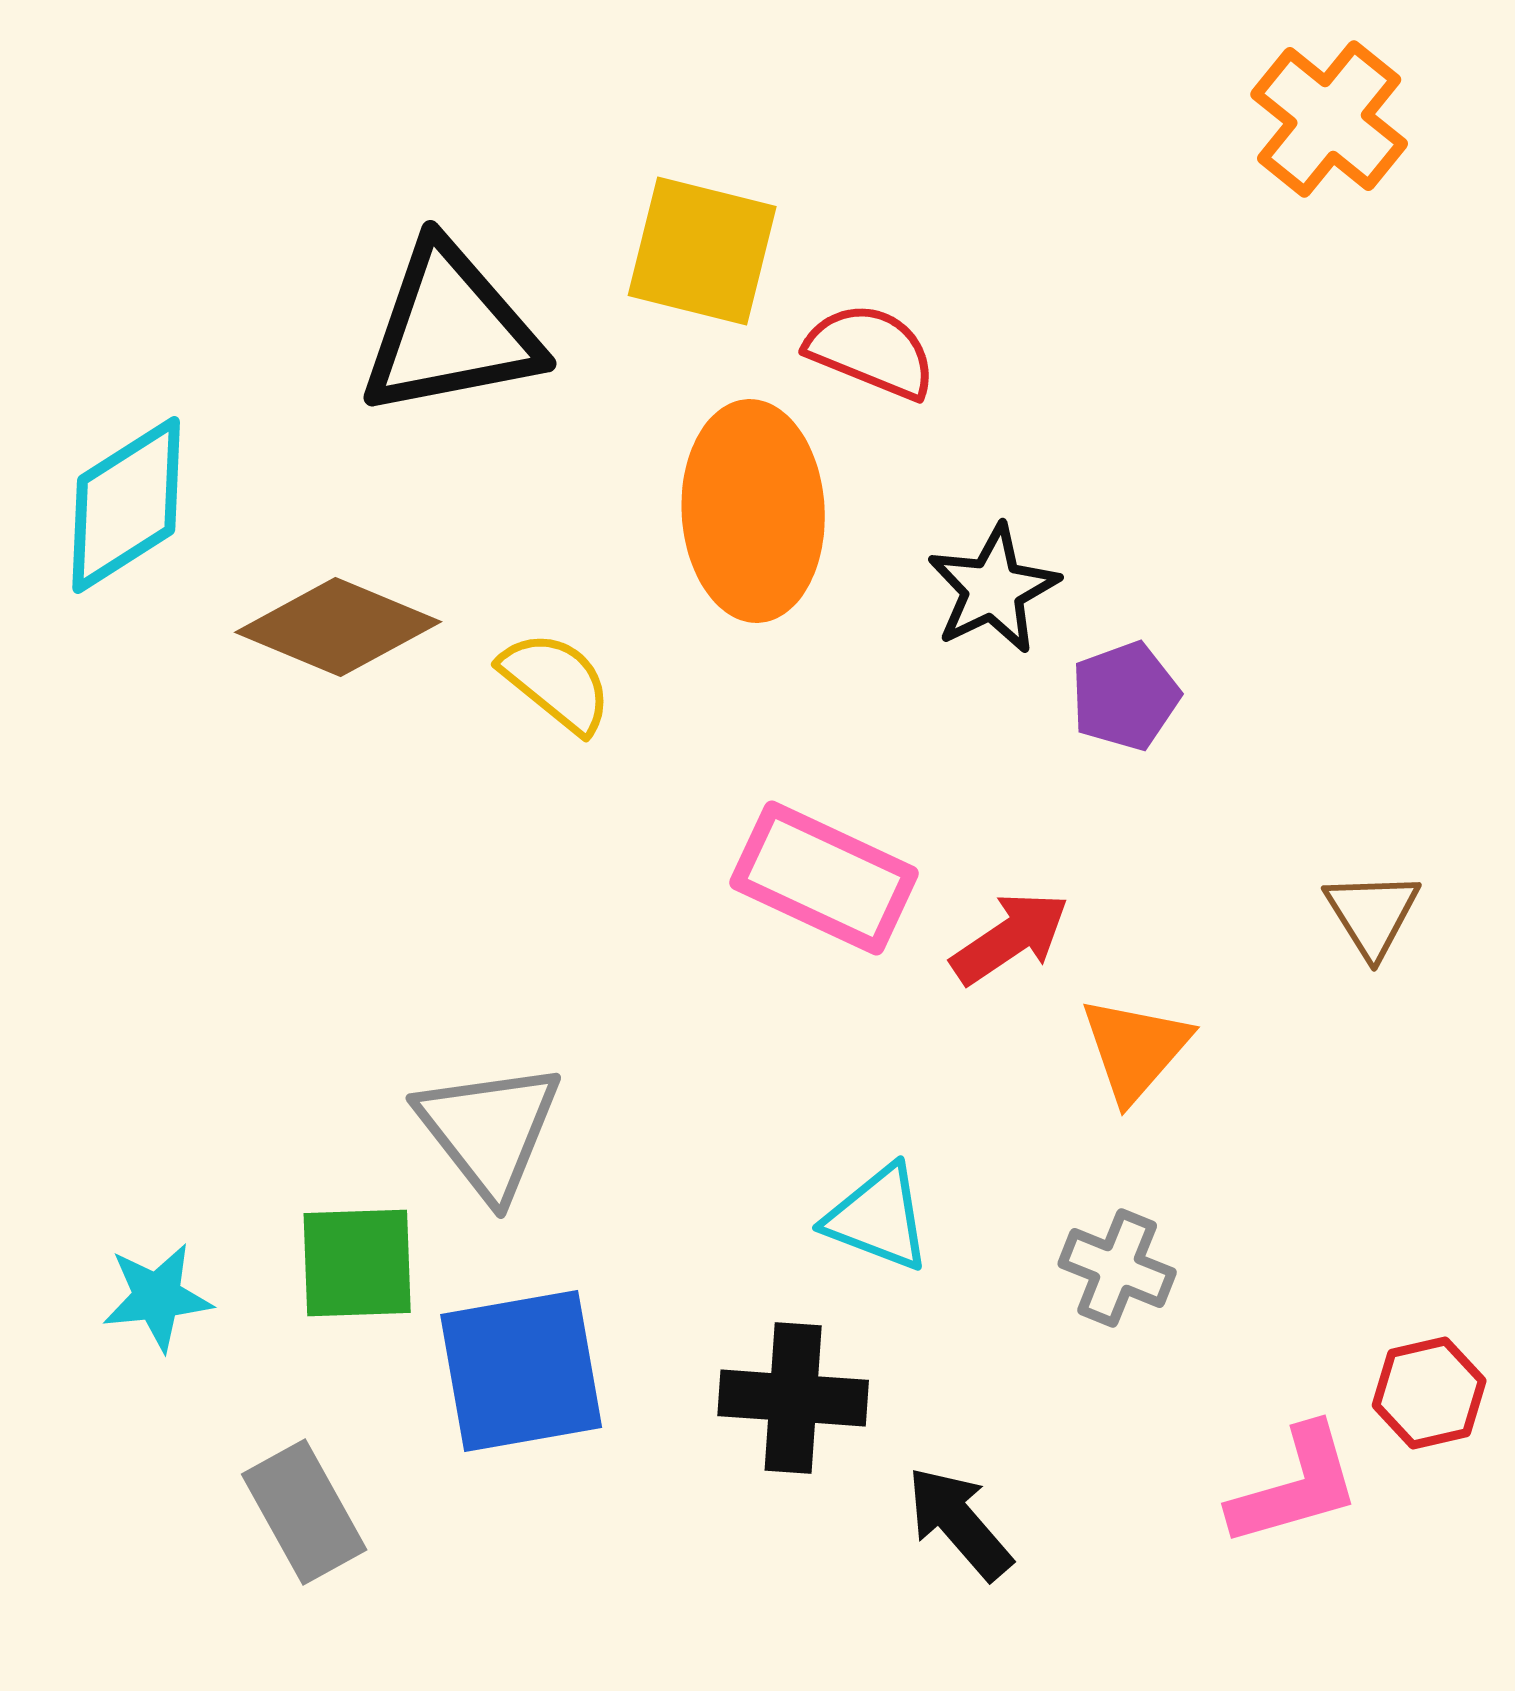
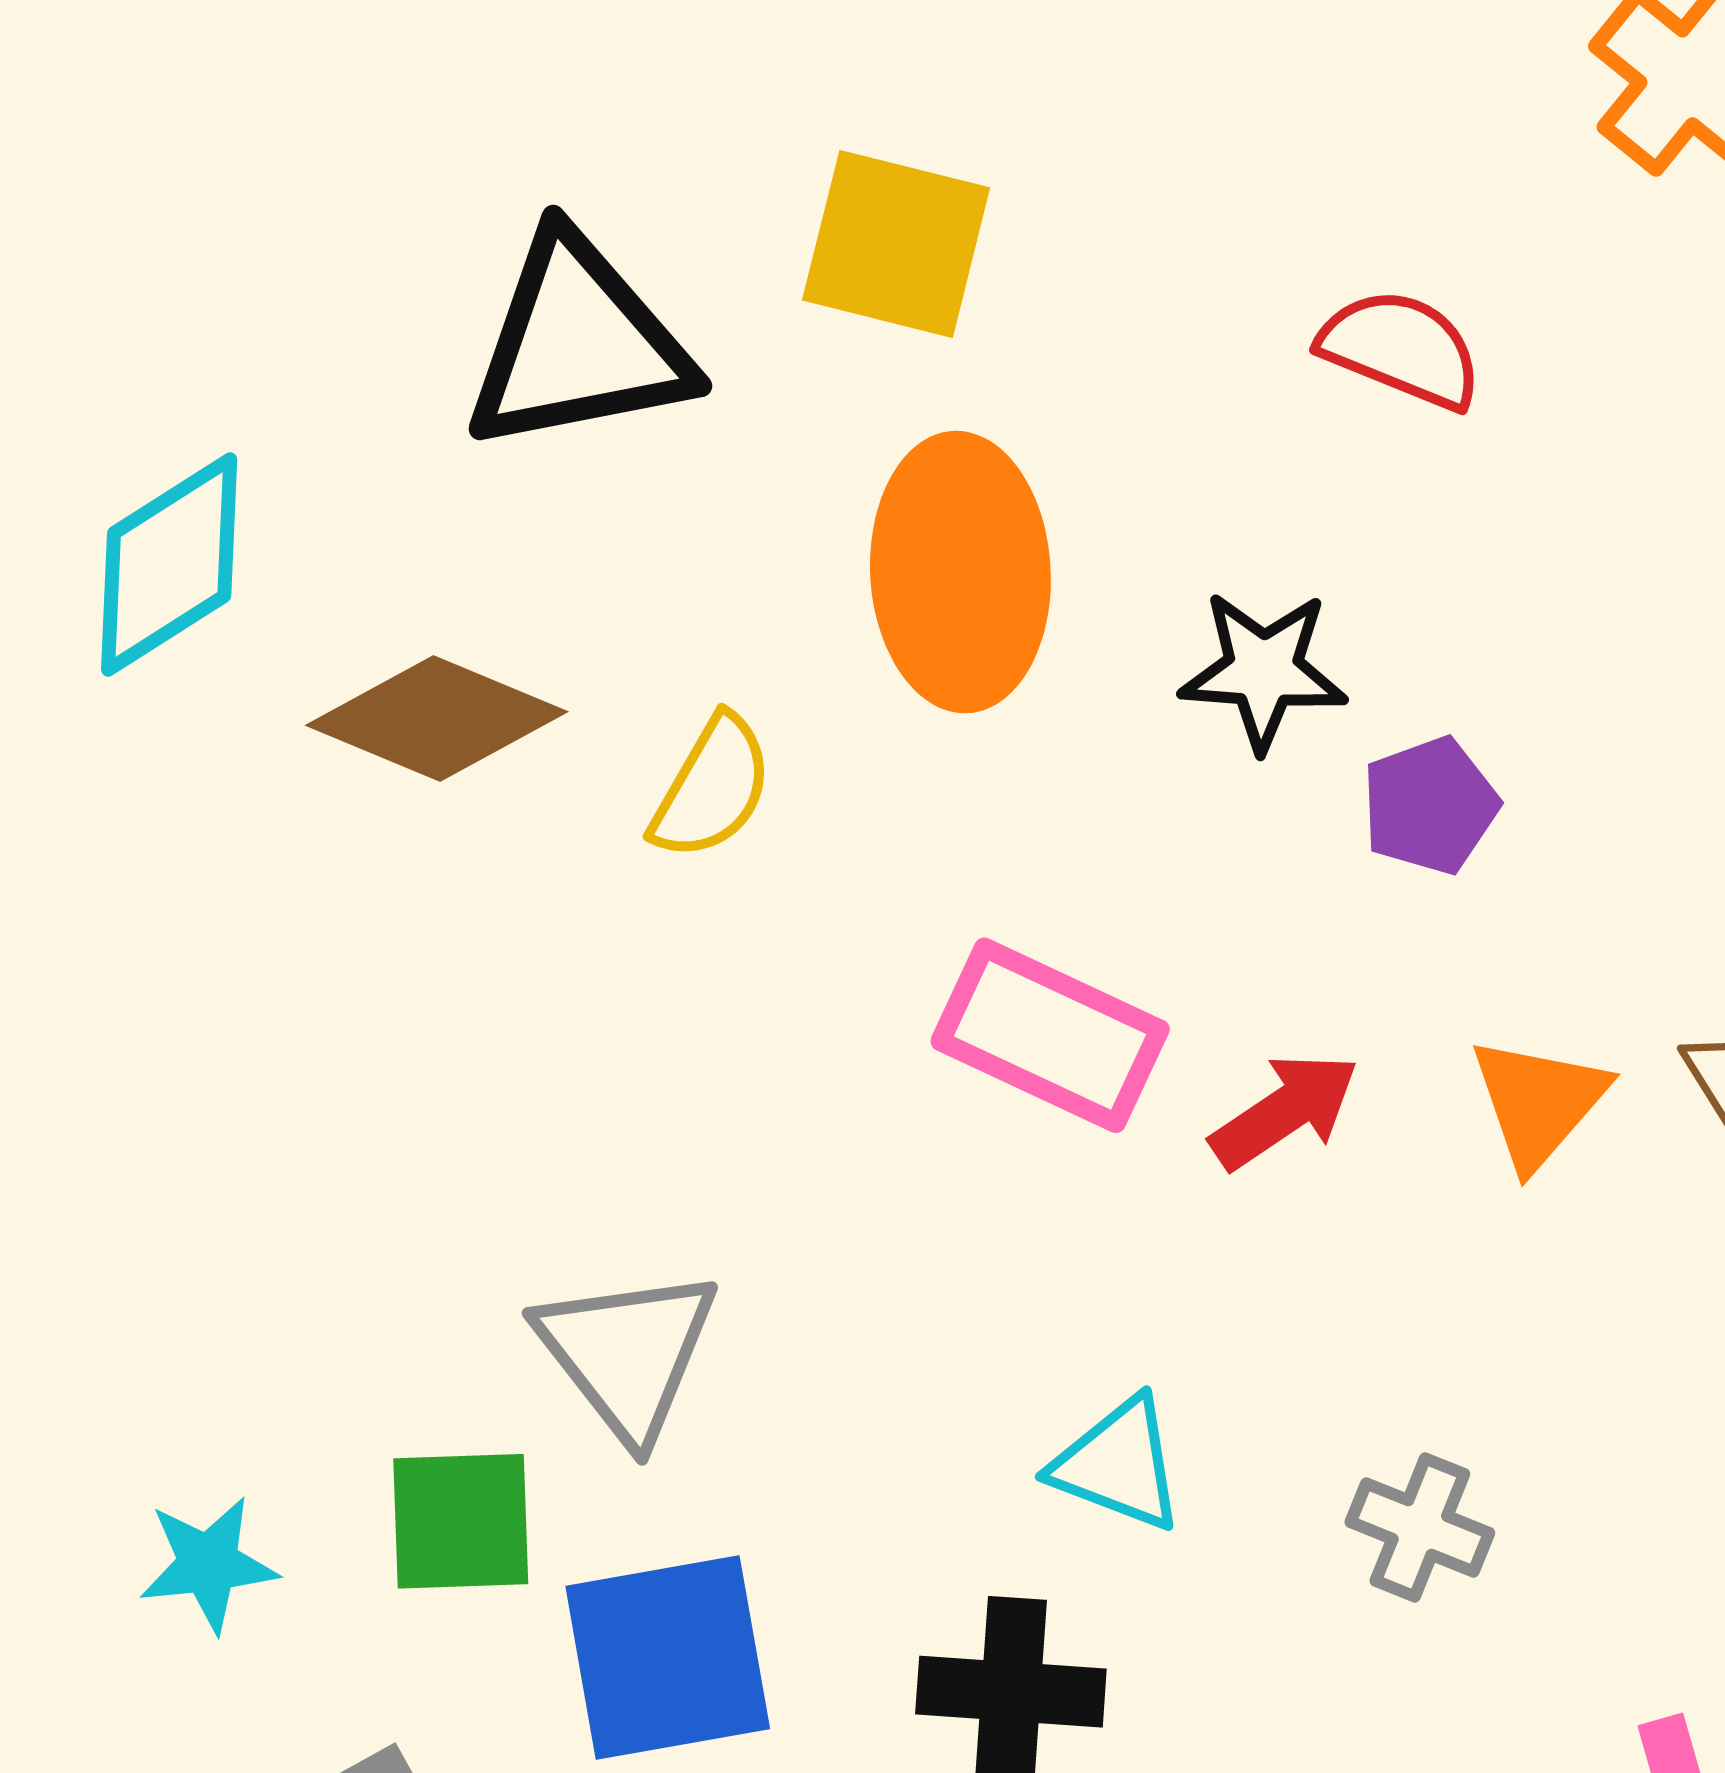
red semicircle: (871, 351) -> (1401, 349), moved
black star: (993, 589) -> (1263, 671), turned 30
yellow semicircle: (556, 682) -> (712, 788), turned 81
orange triangle: (1135, 1049) -> (1539, 1102), moved

